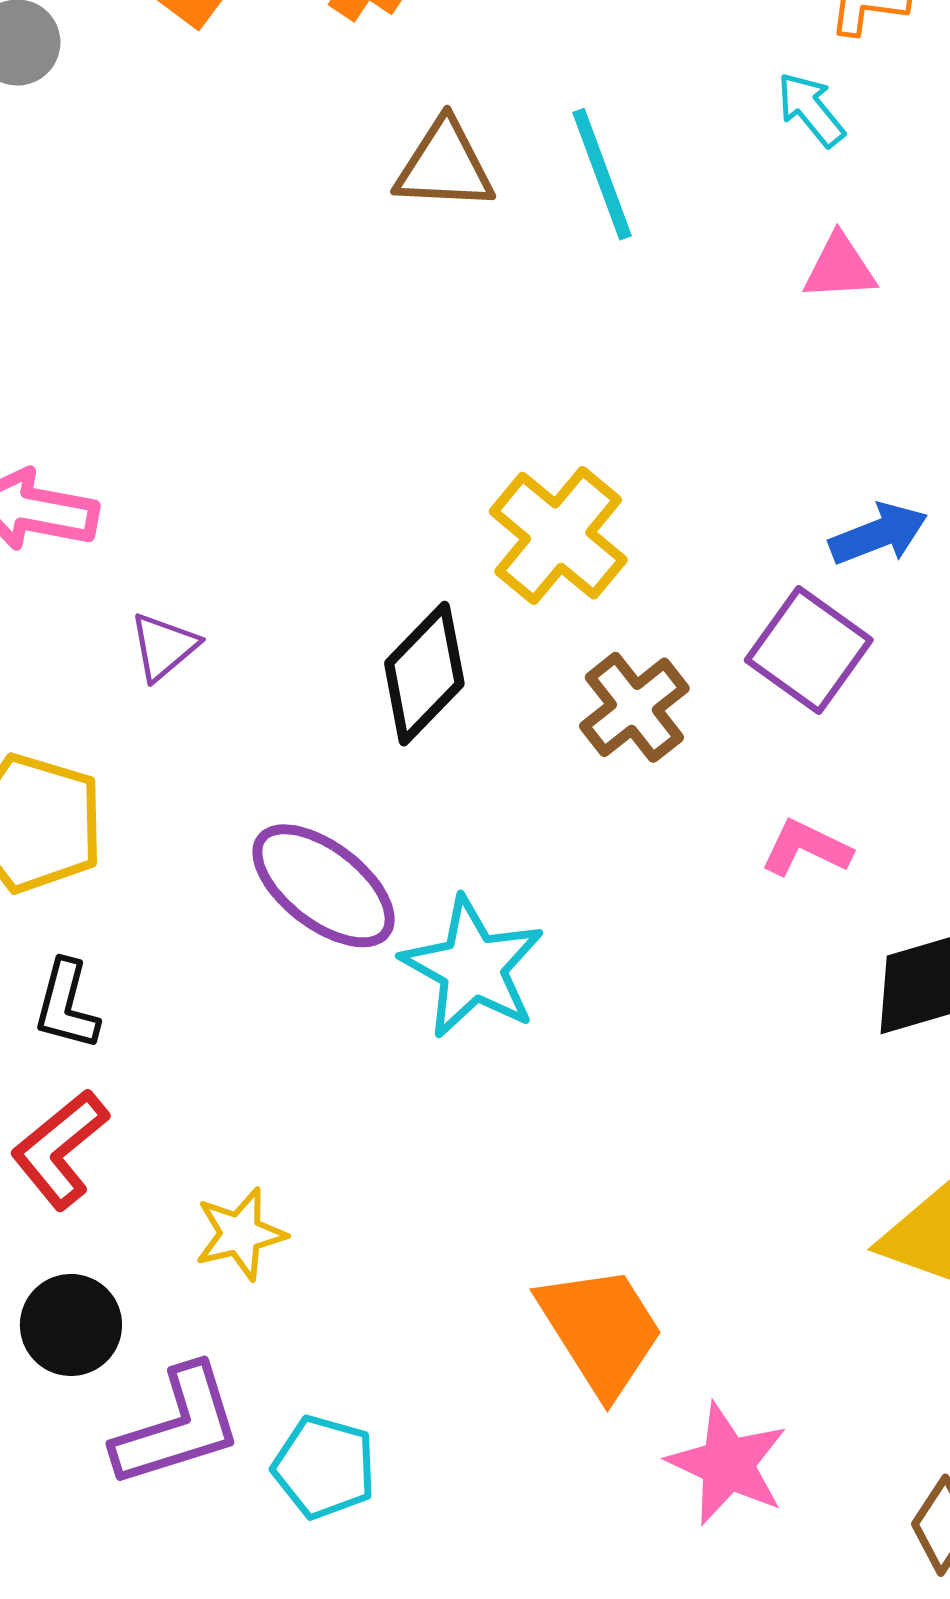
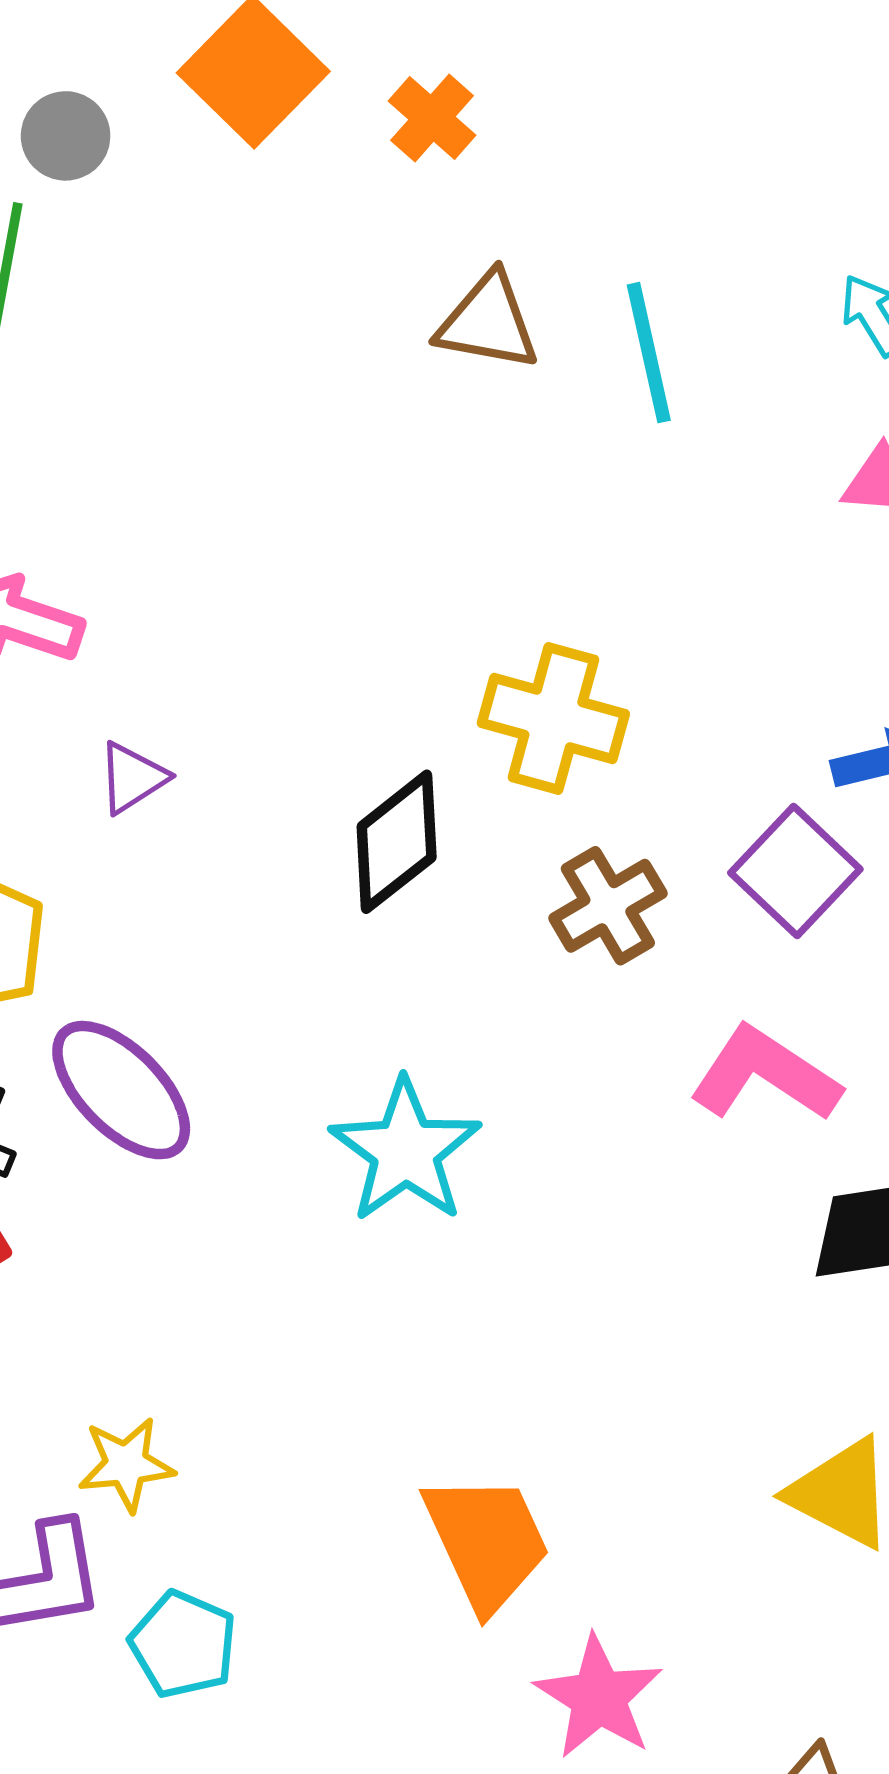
yellow cross: (558, 536) -> (553, 719), turned -32
pink L-shape: (806, 848) -> (765, 1074), size x1.6
purple ellipse: (324, 886) -> (121, 1090), moved
yellow star: (240, 1234) -> (126, 1464), moved

